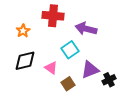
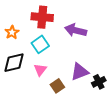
cyan square: (70, 50) -> (40, 44), moved
pink triangle: (51, 68) -> (40, 70), turned 32

